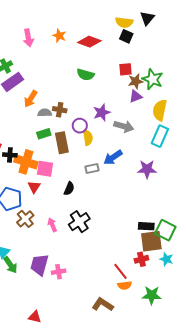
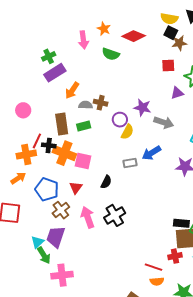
pink arrow: (28, 38) -> (83, 40), moved
green semicircle: (85, 75) -> (111, 54), moved
brown star: (136, 81) -> (179, 43), moved
purple star: (102, 112) -> (142, 108), turned 30
yellow semicircle: (88, 138) -> (127, 132), turned 35
brown rectangle: (62, 143) -> (62, 124), moved
red triangle: (34, 187) -> (76, 188), moved
pink arrow: (52, 225) -> (88, 217), size x1.5
purple trapezoid: (39, 265) -> (56, 237), moved
red line: (121, 271) -> (153, 267), turned -36
pink cross: (59, 272) -> (62, 275), moved, size x1.5

